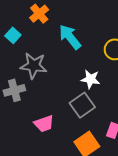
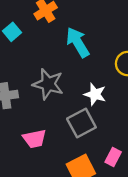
gray star: (34, 66) -> (48, 84), moved

